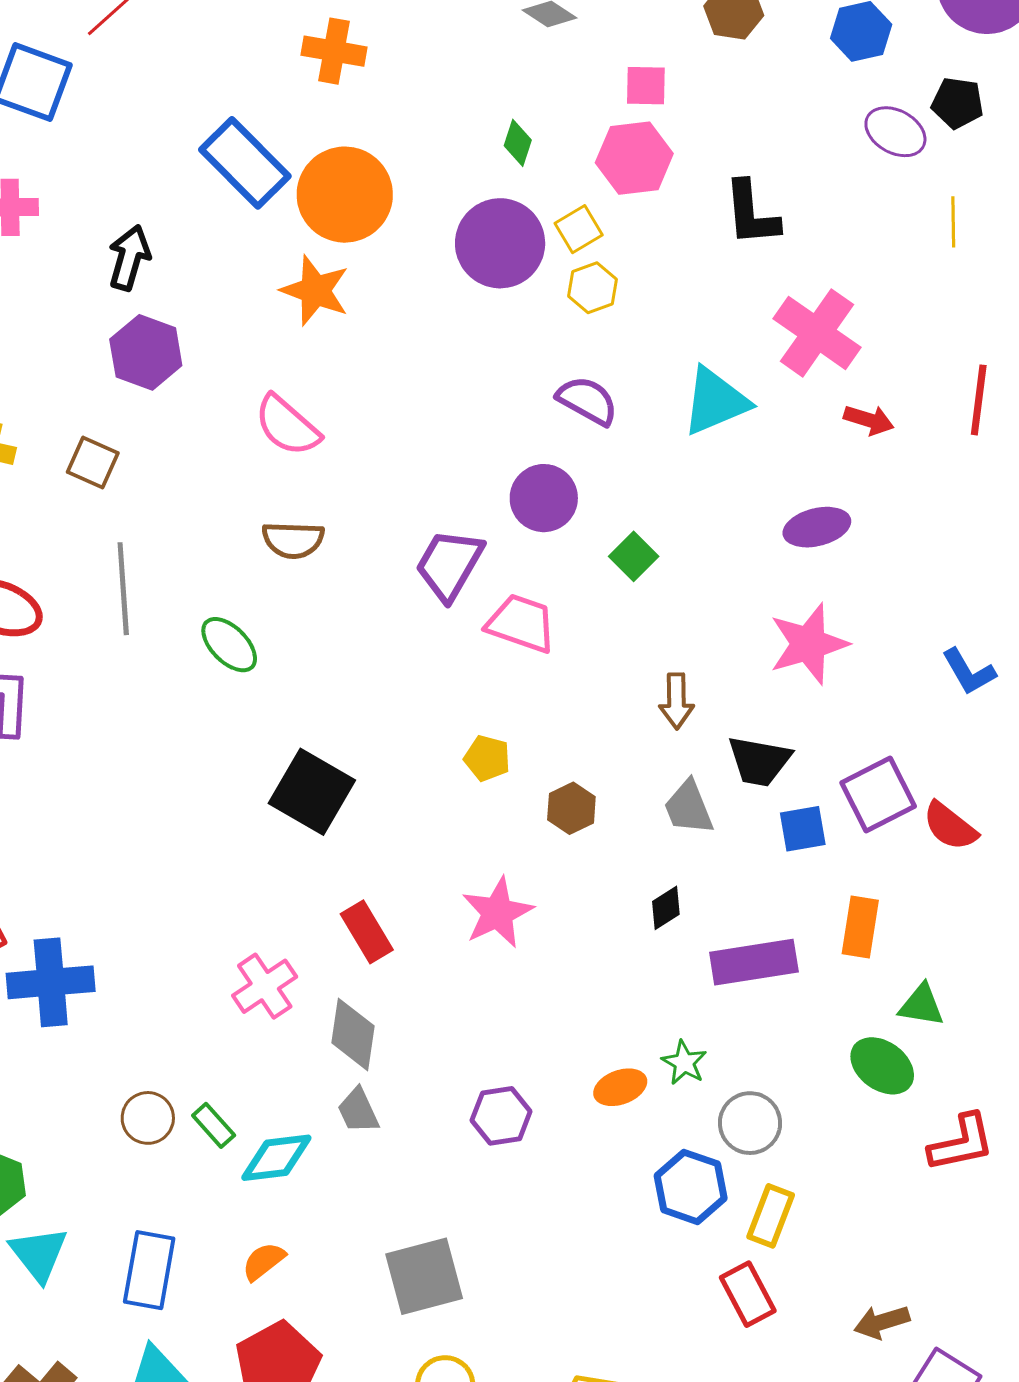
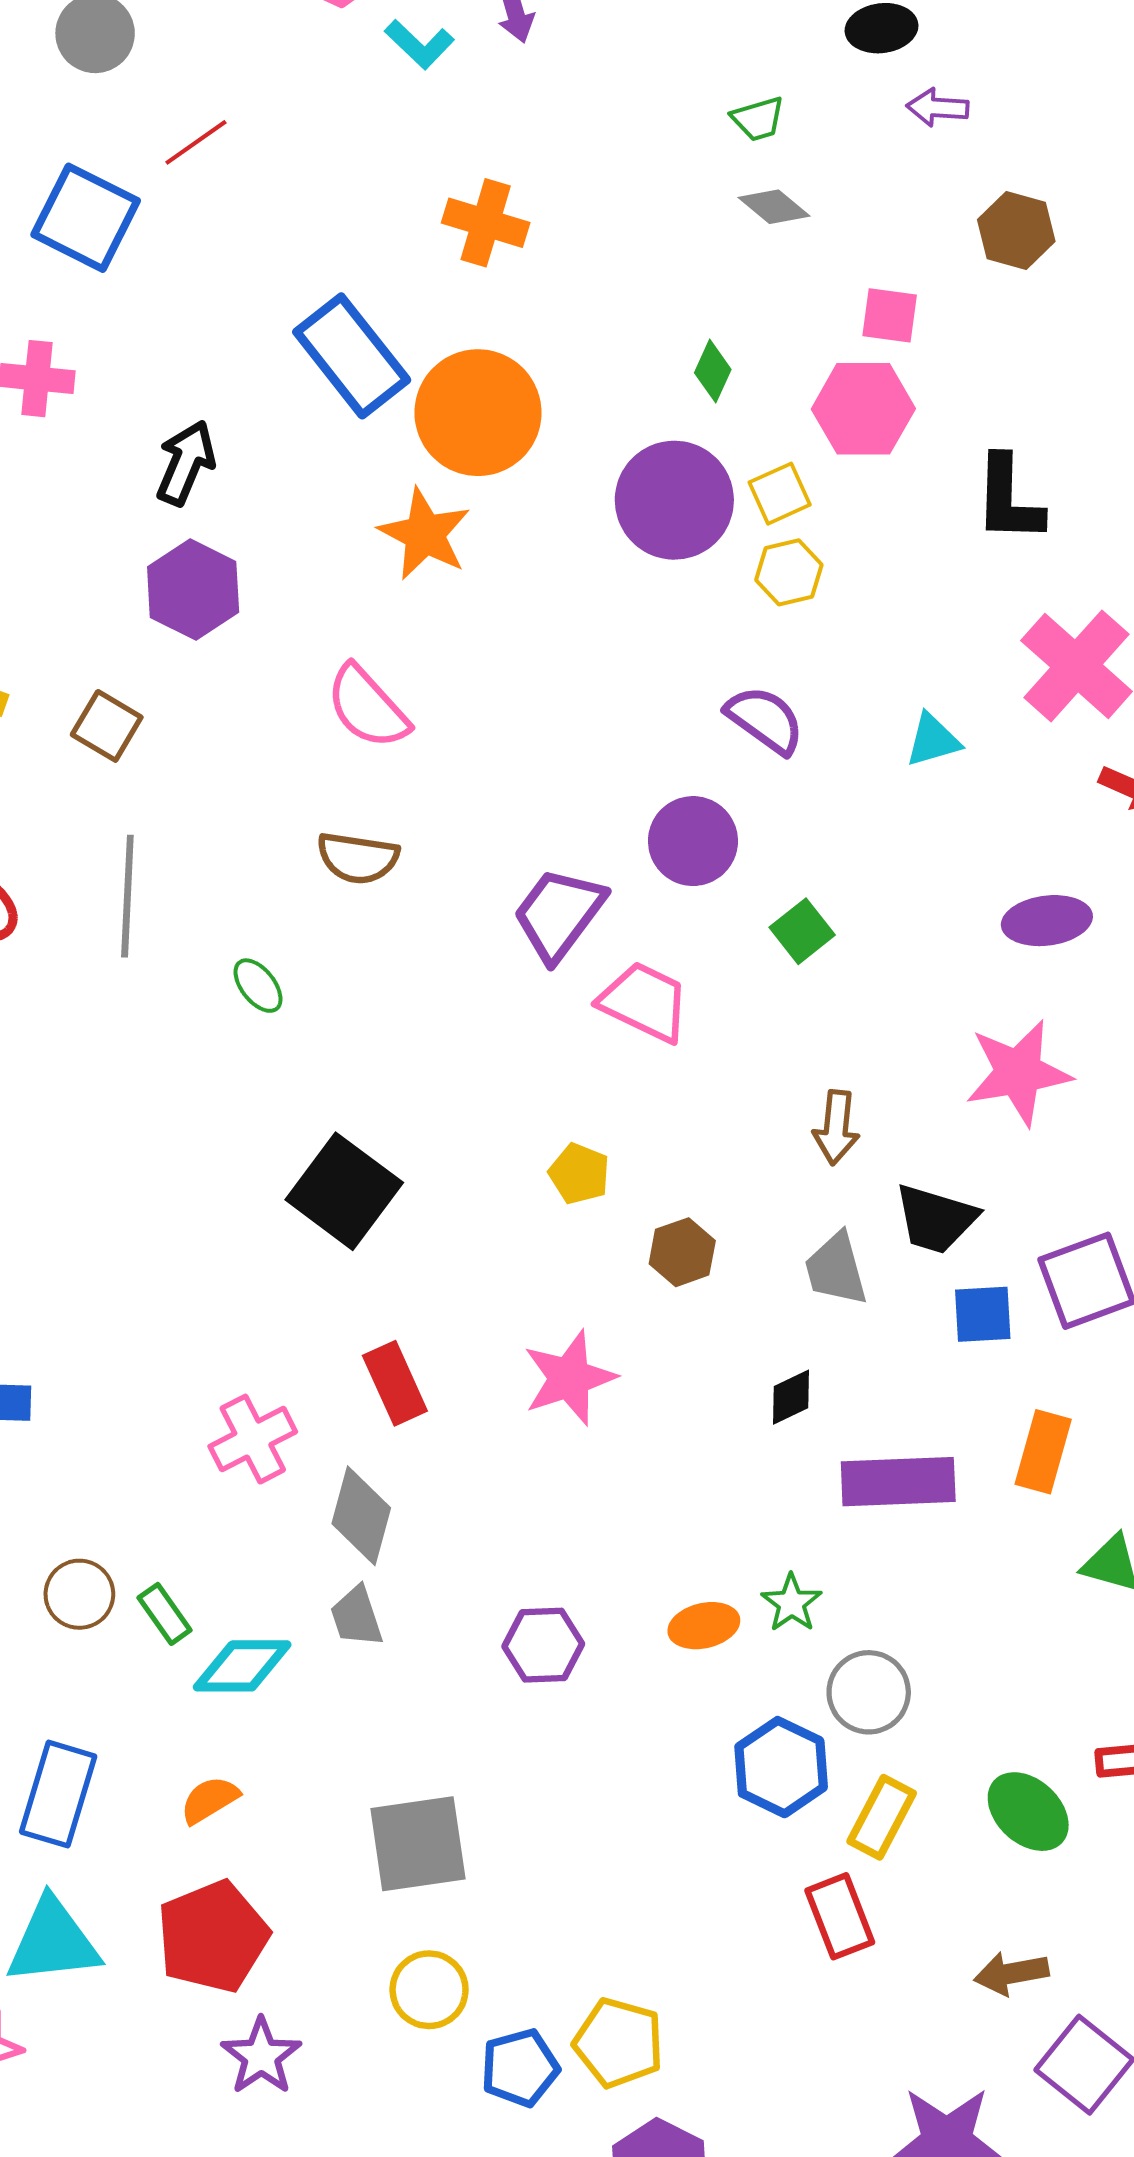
cyan triangle: (715, 401) -> (933, 740), size x0.6
green ellipse: (229, 645) -> (258, 986), size x0.7
green ellipse: (882, 1066) -> (1028, 1812), moved

